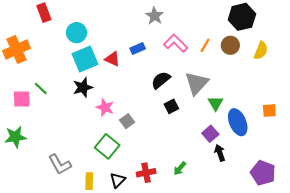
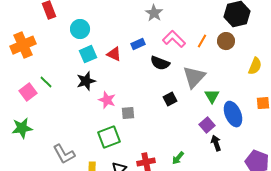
yellow semicircle: (261, 51) -> (255, 66), moved
cyan square: (85, 59) -> (88, 54), size x0.7
black semicircle: (161, 80) -> (160, 63), moved, turned -120
pink square: (22, 99) -> (28, 92), turned -36
gray square: (127, 121) -> (128, 113), turned 32
green square: (107, 146) -> (109, 137), turned 30

